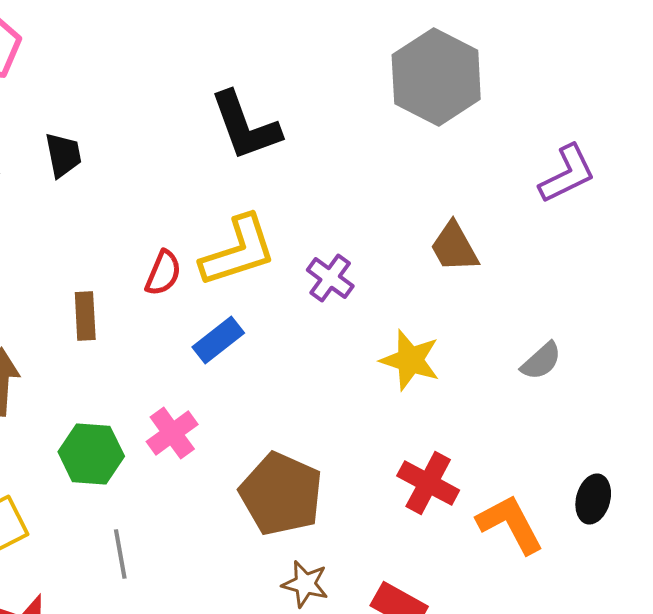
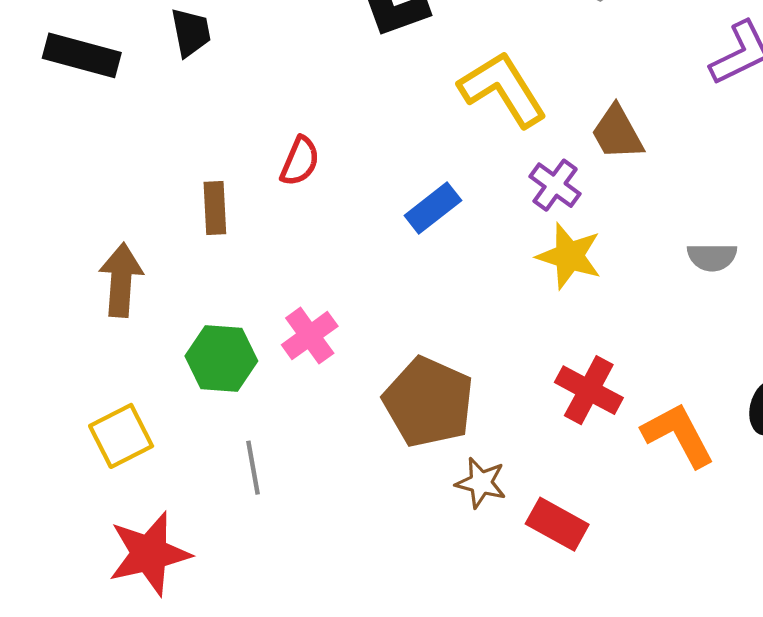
yellow L-shape: (238, 251) -> (503, 89), moved, turned -104
purple cross: (330, 278) -> (555, 185), moved
blue rectangle: (218, 340) -> (433, 208), moved
gray semicircle: (541, 361) -> (712, 257), turned 42
brown star: (305, 584) -> (481, 483), moved

